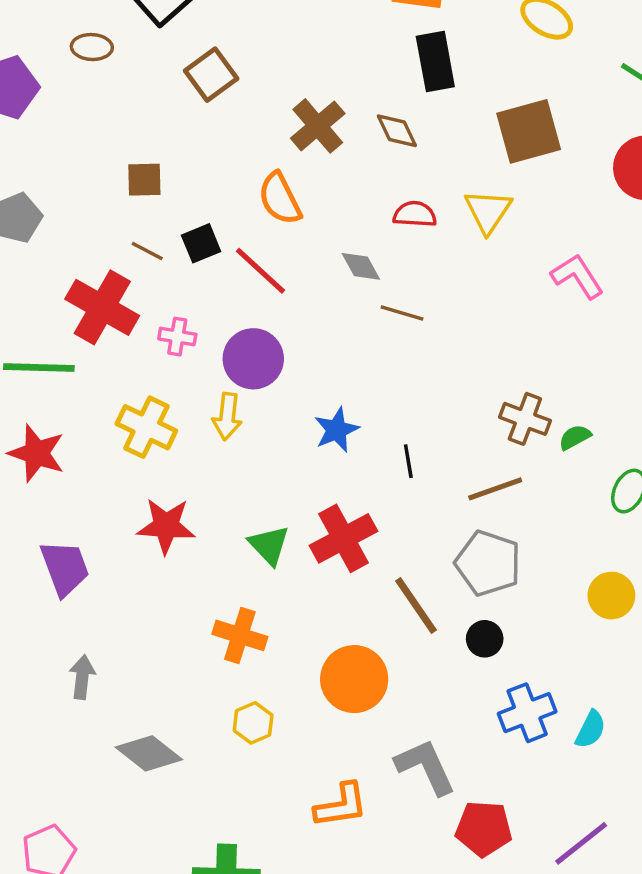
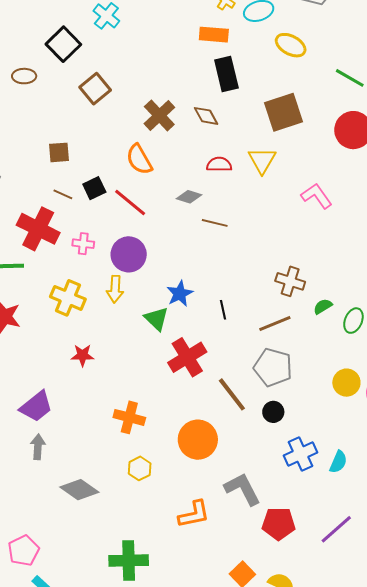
gray diamond: (361, 266) -> (189, 197), turned -40
green semicircle: (575, 437) -> (323, 306), moved
red star: (166, 526) -> (82, 355), size x0.7
green triangle: (269, 545) -> (156, 319), moved
purple trapezoid: (65, 568) -> (36, 407), moved, turned 75

